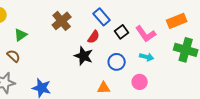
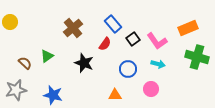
green triangle: (21, 35) -> (47, 56), moved
black star: (84, 56) -> (84, 63), moved

